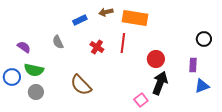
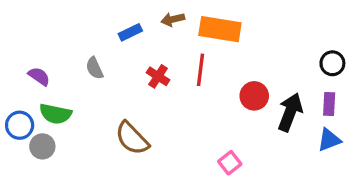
purple rectangle: (193, 65) -> (329, 104), moved
black arrow: (160, 83) -> (290, 112), moved
gray circle: (36, 92) -> (42, 146), moved

